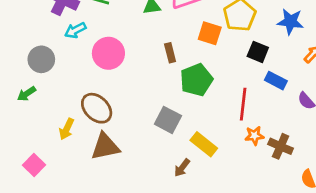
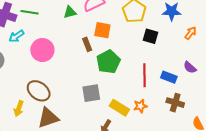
orange square: (210, 33) -> (102, 30), moved
blue rectangle: (276, 81) -> (169, 77), moved
gray square: (168, 120) -> (91, 93), turned -30
orange star: (254, 136) -> (140, 106), moved

